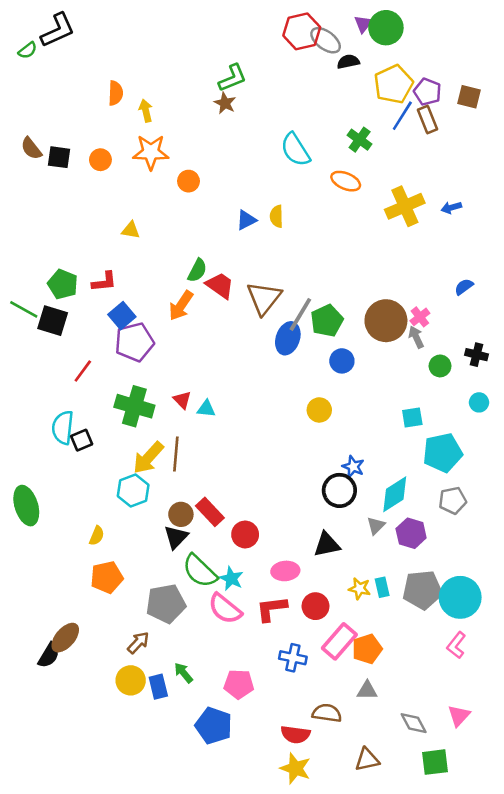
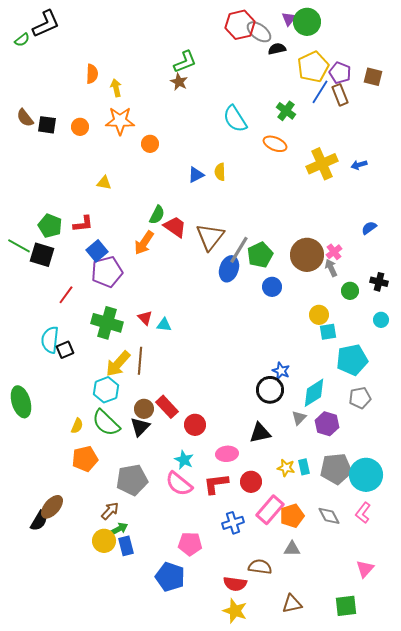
yellow circle: (319, 410) -> (319, 315), moved
green semicircle: (200, 571) -> (106, 423), moved
blue cross: (293, 658) -> (233, 523), turned -30
green arrow: (183, 673) -> (119, 529), moved, turned 102
gray diamond: (414, 723) -> (329, 516), moved

